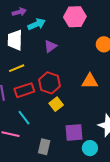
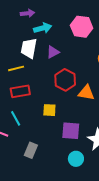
white trapezoid: (15, 40) -> (29, 48), moved
red hexagon: (50, 83) -> (65, 80), moved
yellow square: (56, 104) -> (49, 110), turned 32
purple square: (74, 132) -> (71, 131), moved

